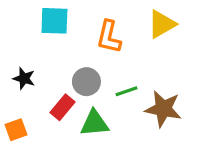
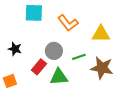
yellow triangle: (162, 24) -> (101, 34), moved, turned 30
orange L-shape: (109, 37) -> (68, 23), turned -50

